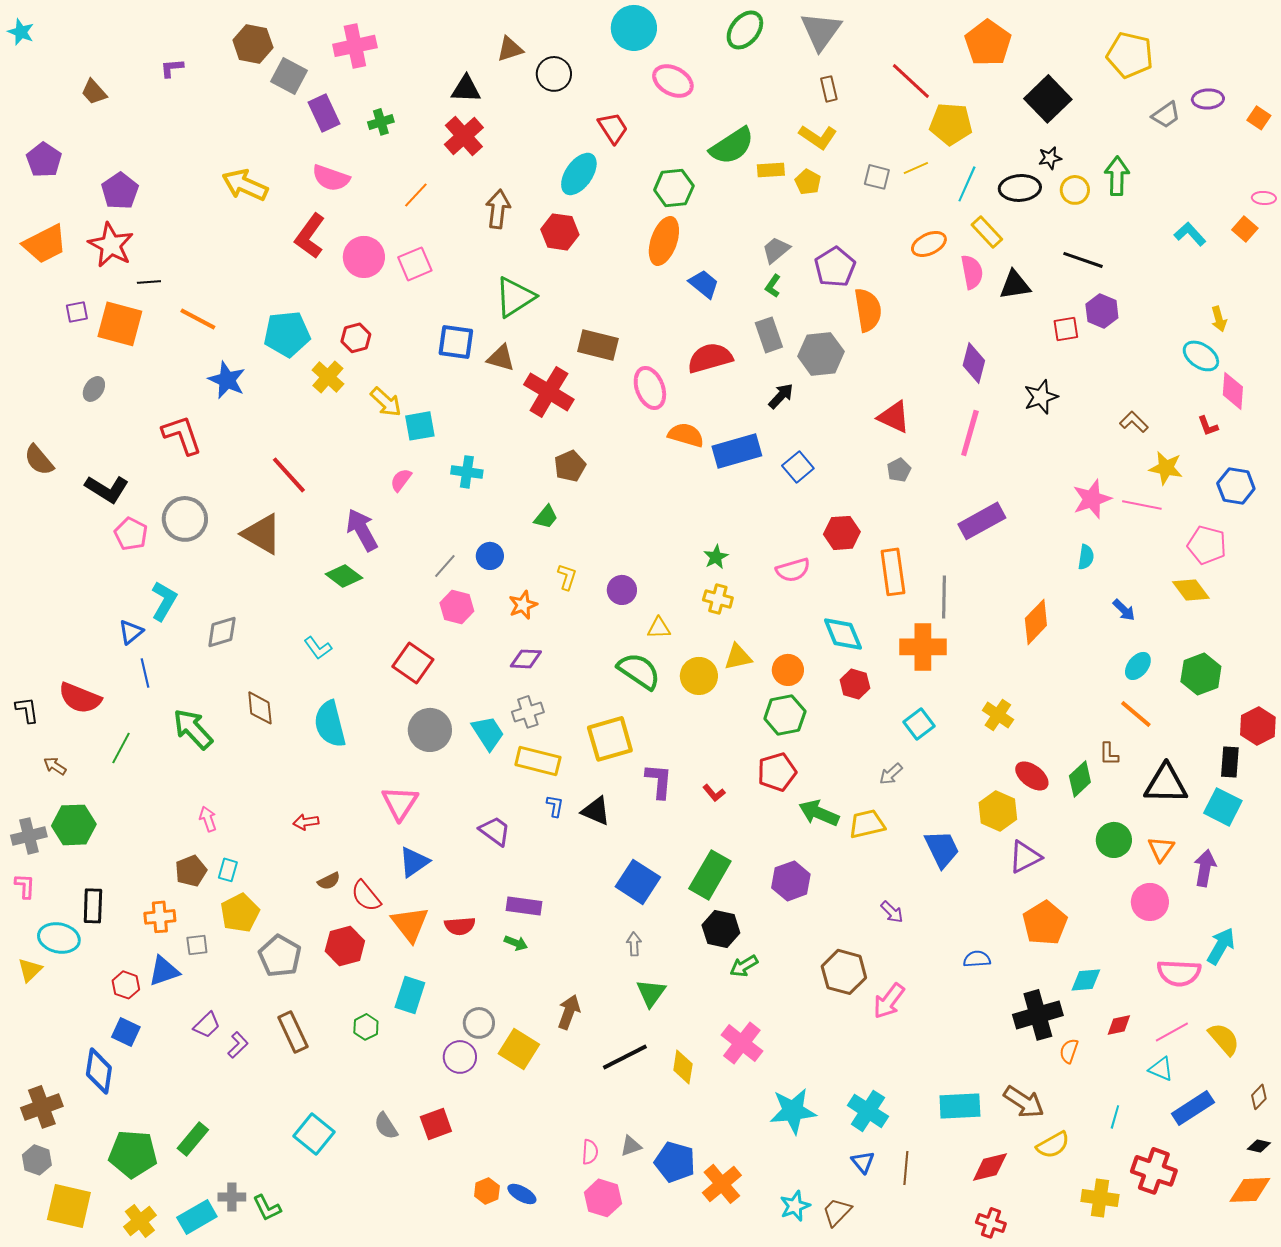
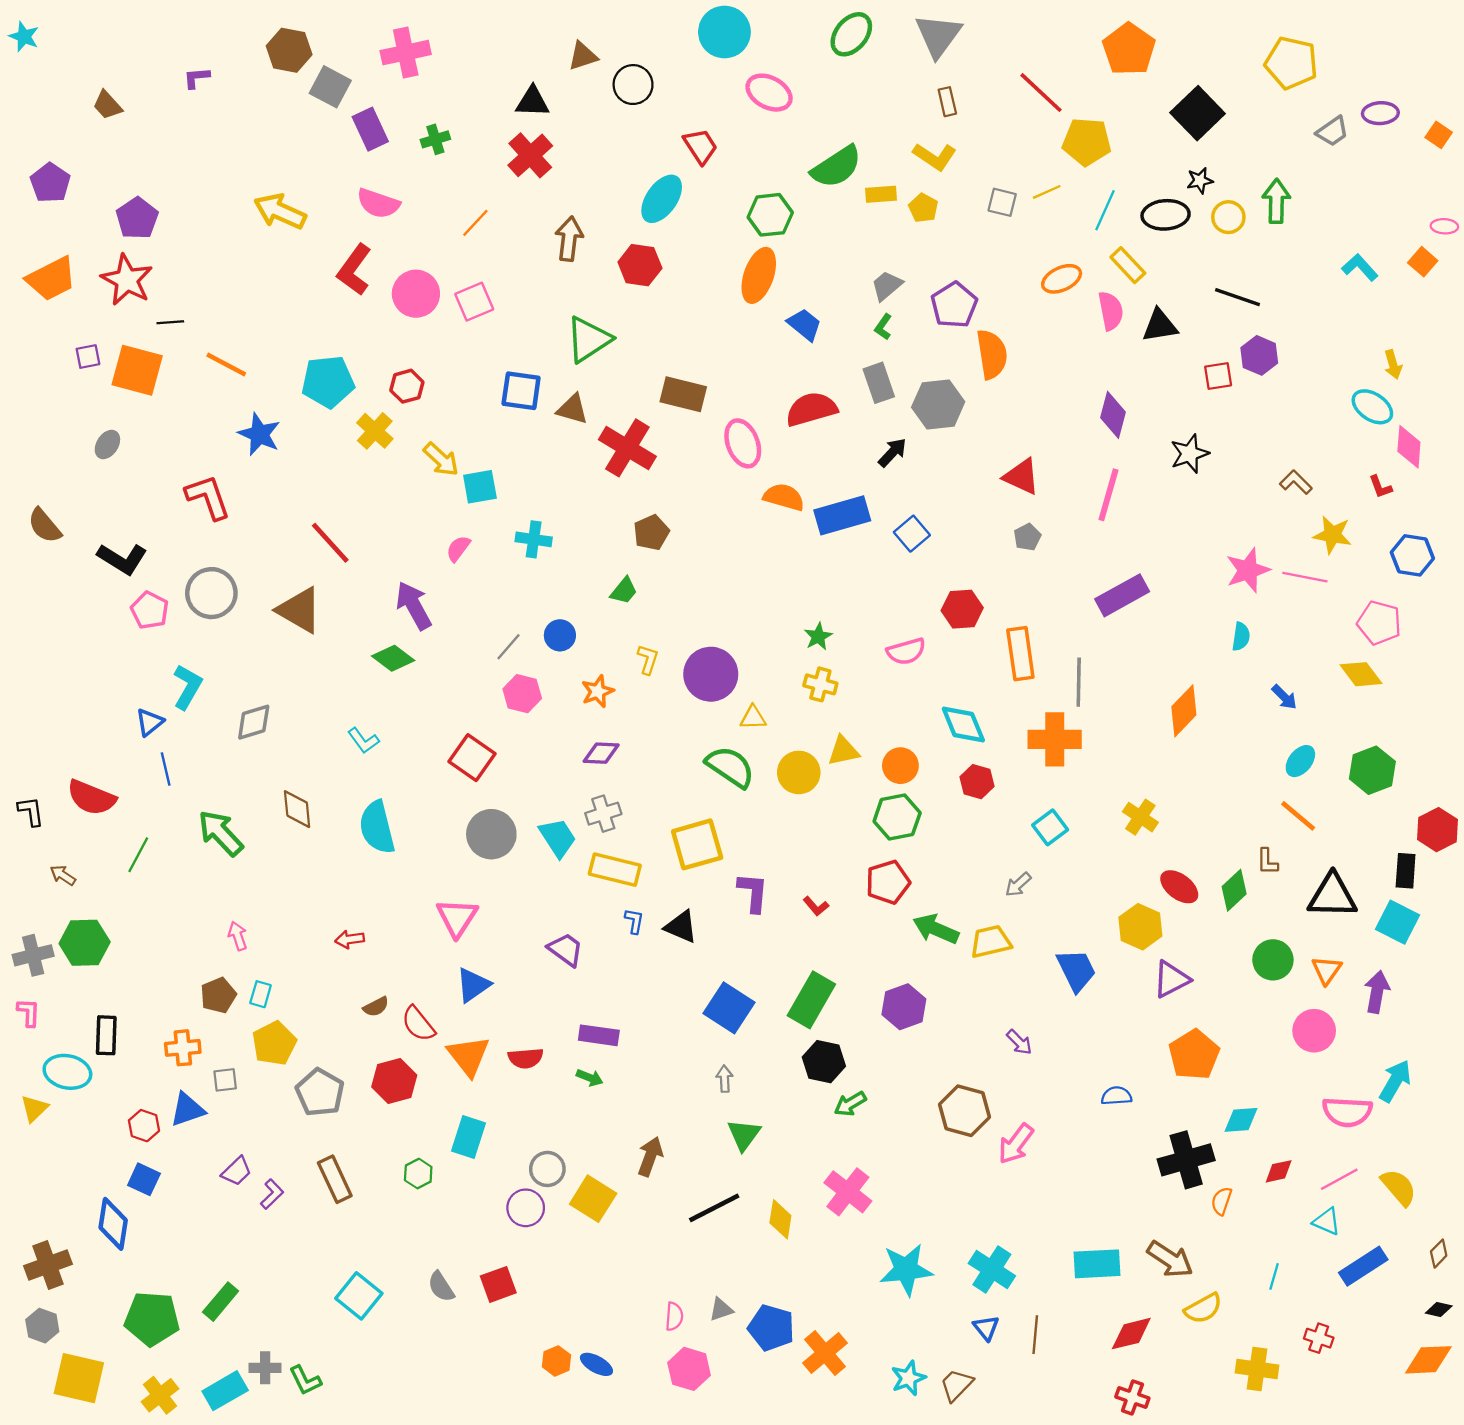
purple circle: (622, 590) -> (711, 674), size x1.6
red cross: (1154, 1171) -> (1319, 1338), size x0.6

